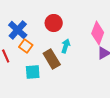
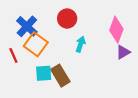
orange square: (26, 46) -> (36, 44), size x1.5
brown rectangle: (52, 59) -> (60, 76), moved

